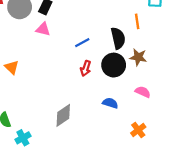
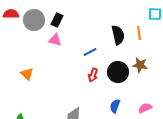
black semicircle: (118, 38) -> (118, 35), moved
pink semicircle: (143, 92) -> (145, 108), moved, turned -48
blue semicircle: (110, 103) -> (115, 106), turned -88

